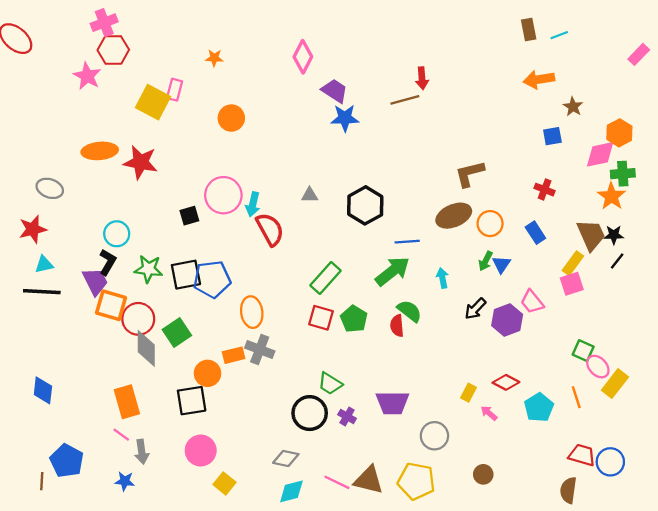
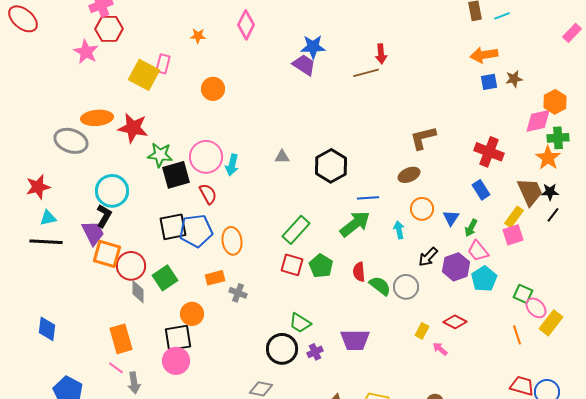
pink diamond: (303, 57) -> (246, 25), moved
brown star: (573, 107) -> (514, 79), turned 30
blue star: (345, 118) -> (313, 47), moved
blue square: (552, 136) -> (489, 82), moved
gray ellipse: (50, 188) -> (71, 141), moved, size x1.4
red cross: (545, 190) -> (489, 152), size x1.6
black square: (189, 216) -> (176, 175), size x1.6
brown ellipse: (454, 216) -> (409, 175), size x0.7
orange circle: (490, 224) -> (422, 209), moved
red semicircle: (270, 229) -> (208, 194), moved, size x0.7
cyan circle: (117, 234) -> (112, 191), size x1.4
green arrow: (486, 261) -> (471, 228), moved
green star: (148, 269) -> (160, 155), moved
green semicircle: (409, 311) -> (380, 286), moved
orange ellipse: (252, 312) -> (232, 241), moved
gray diamond: (146, 348) -> (138, 292), size x0.7
gray cross: (260, 350) -> (238, 293), size x0.7
orange rectangle: (234, 355) -> (215, 278), moved
cyan pentagon: (539, 407) -> (484, 279), moved
purple cross: (347, 416) -> (315, 352), turned 35
gray circle: (434, 436) -> (406, 287), moved
pink circle: (201, 451) -> (176, 361), moved

